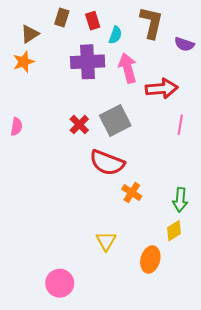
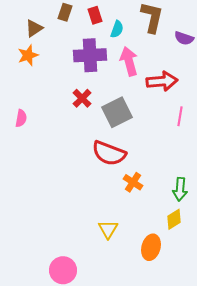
red cross: (79, 125) -> (82, 98), moved

